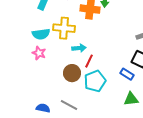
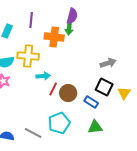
brown circle: (72, 73) -> (68, 93), moved
cyan pentagon: (95, 81) -> (59, 123), moved

